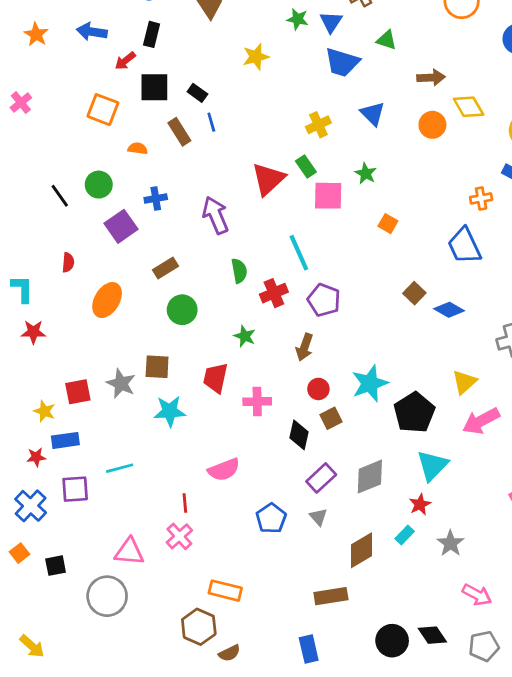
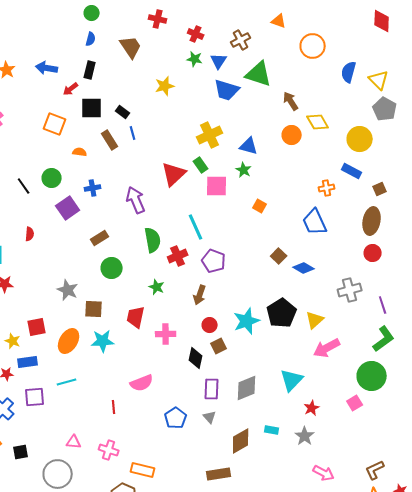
green triangle: (387, 40) -> (259, 74), size x1.8
brown arrow: (431, 78) -> (291, 101), turned -120
blue triangle: (373, 114) -> (249, 146), moved, turned -30
yellow cross: (318, 125) -> (210, 135), size x1.4
green semicircle: (239, 271) -> (153, 240), size x1.4
orange ellipse: (107, 300) -> (69, 341), moved
gray star: (121, 383) -> (68, 290), moved
black pentagon: (414, 413) -> (282, 313), moved
purple rectangle: (321, 478) -> (212, 389), turned -45
red star: (420, 504) -> (312, 408), moved
cyan rectangle: (405, 535) -> (272, 430), turned 56
pink cross: (179, 536) -> (109, 450), moved, turned -30
pink triangle: (129, 552) -> (74, 442), size x0.7

